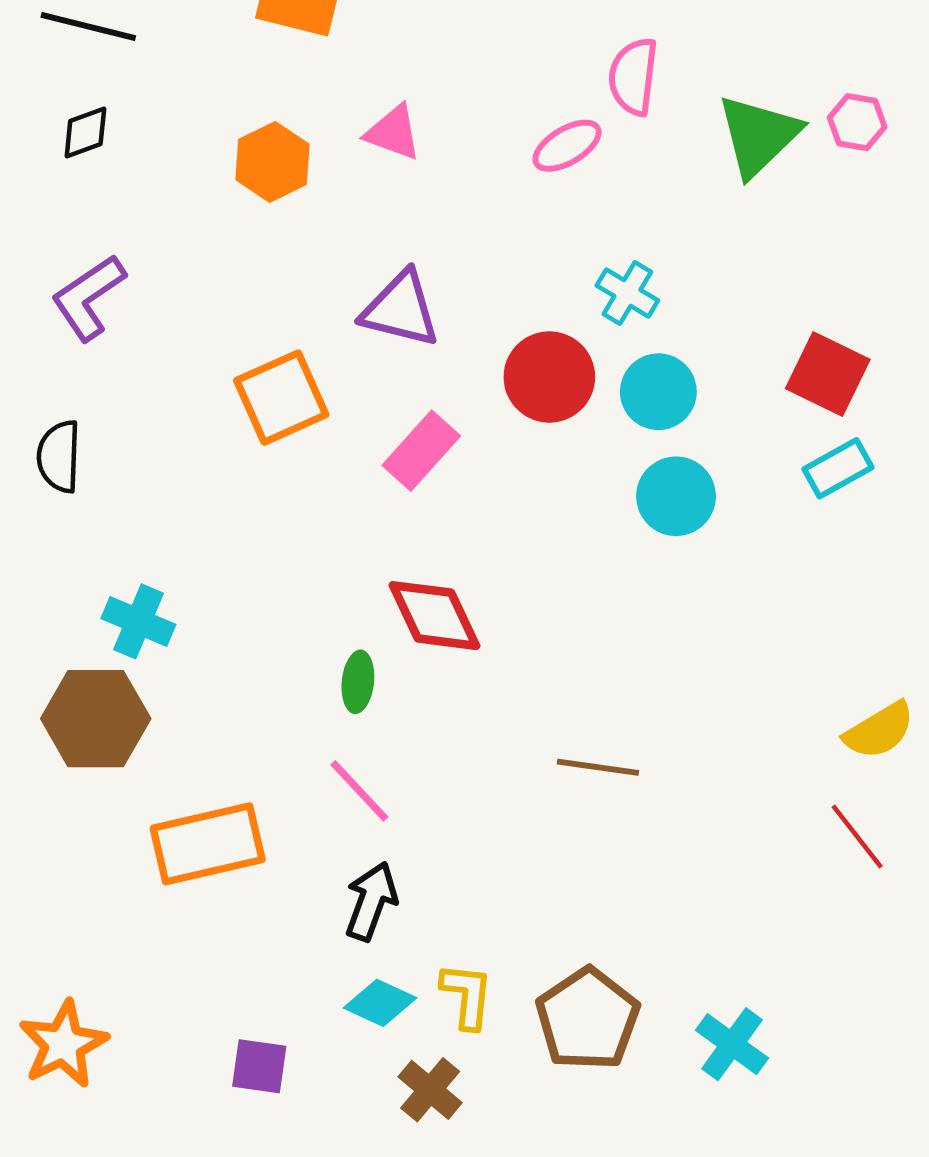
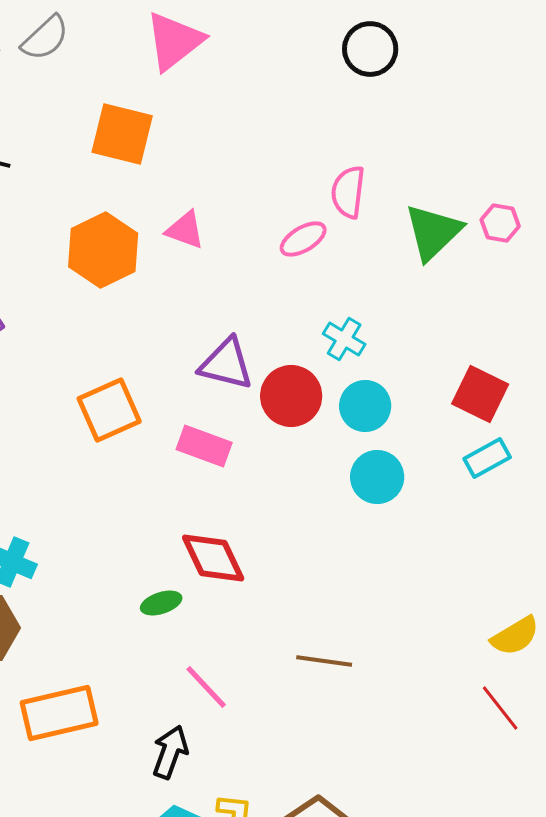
orange hexagon: (272, 162) -> (103, 250), size x1.4
purple triangle: (401, 309) -> (226, 364), moved
pink rectangle: (421, 451) -> (204, 446), turned 68
green ellipse: (358, 682) -> (161, 603), turned 66
pink line: (359, 791) -> (206, 687), moved

